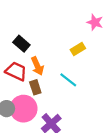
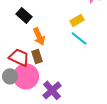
red trapezoid: (16, 71) -> (19, 57), moved
cyan line: (68, 80) -> (79, 38), moved

